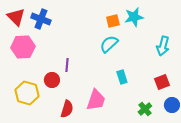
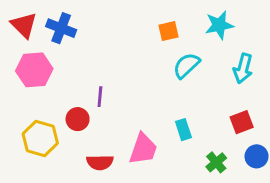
cyan star: (134, 17) -> (219, 25), moved
cyan semicircle: (109, 44) -> (186, 65), moved
cyan rectangle: (122, 77) -> (183, 130), moved
red semicircle: (67, 109) -> (100, 162), turned 72

